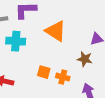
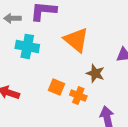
brown star: (85, 59) -> (95, 73), moved

